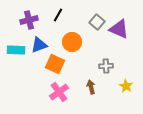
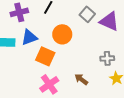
gray cross: (106, 66) -> (107, 58), moved
brown arrow: (91, 87) -> (81, 79), turned -40

